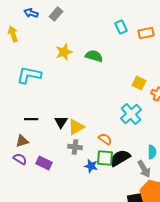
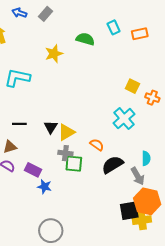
green semicircle: (94, 56) -> (85, 39), moved
green square: (105, 158) -> (74, 164), moved
blue star: (91, 166) -> (44, 187), moved

